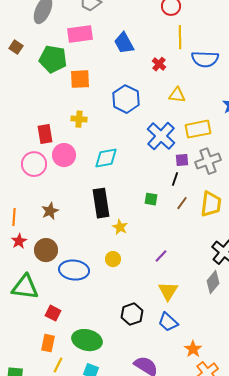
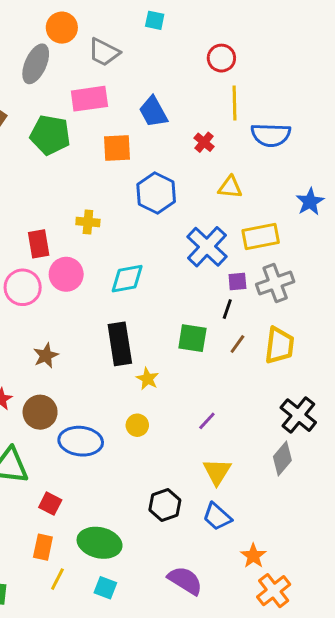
orange square: (80, 79) -> (117, 148), moved
green square: (151, 199) -> (192, 338), size x1.5

